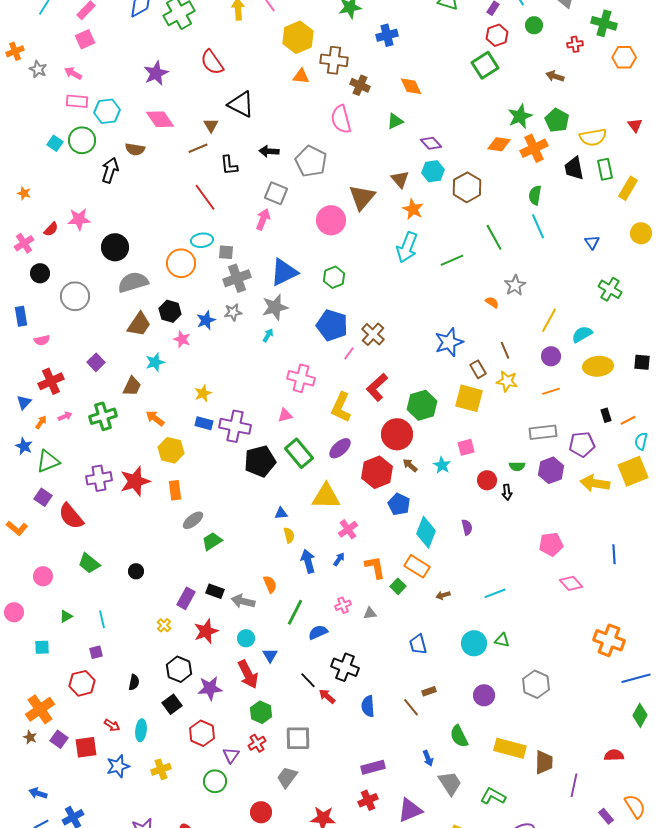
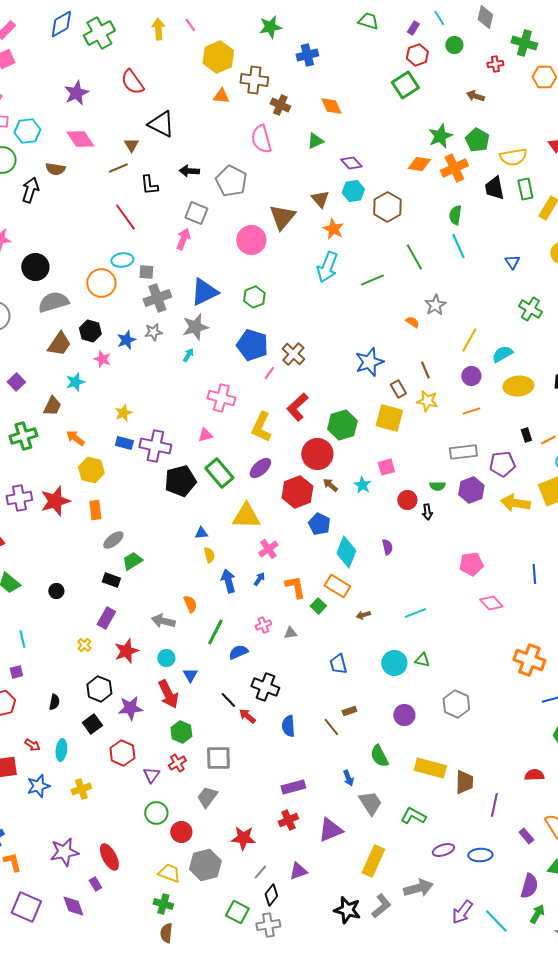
black rectangle: (215, 591) -> (111, 580), moved
green circle: (215, 781) -> (156, 813), moved

